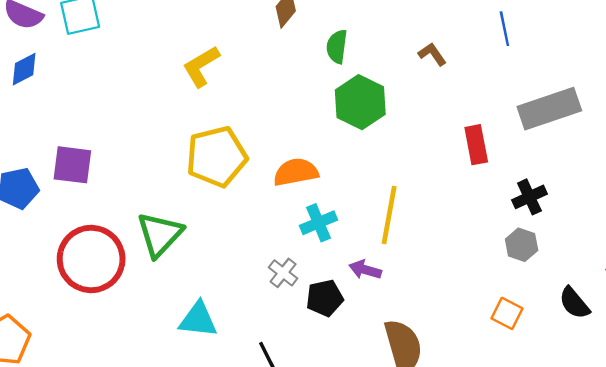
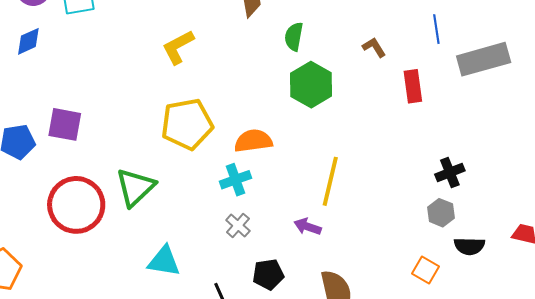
gray rectangle: (549, 109) -> (484, 59), moved
red rectangle: (476, 145) -> (413, 86), moved
cyan cross: (318, 223) -> (236, 180), moved
black pentagon: (325, 298) -> (268, 274), moved
black semicircle: (574, 303) -> (469, 246), moved, turned -52

